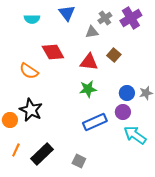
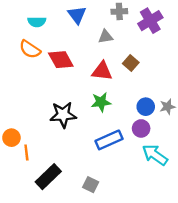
gray cross: (105, 18) -> (119, 11), moved, turned 32
orange semicircle: (29, 71) -> (30, 49), moved
black star: (31, 110) -> (63, 115), moved, turned -30
orange line: (16, 150) -> (26, 153), moved, turned -32

